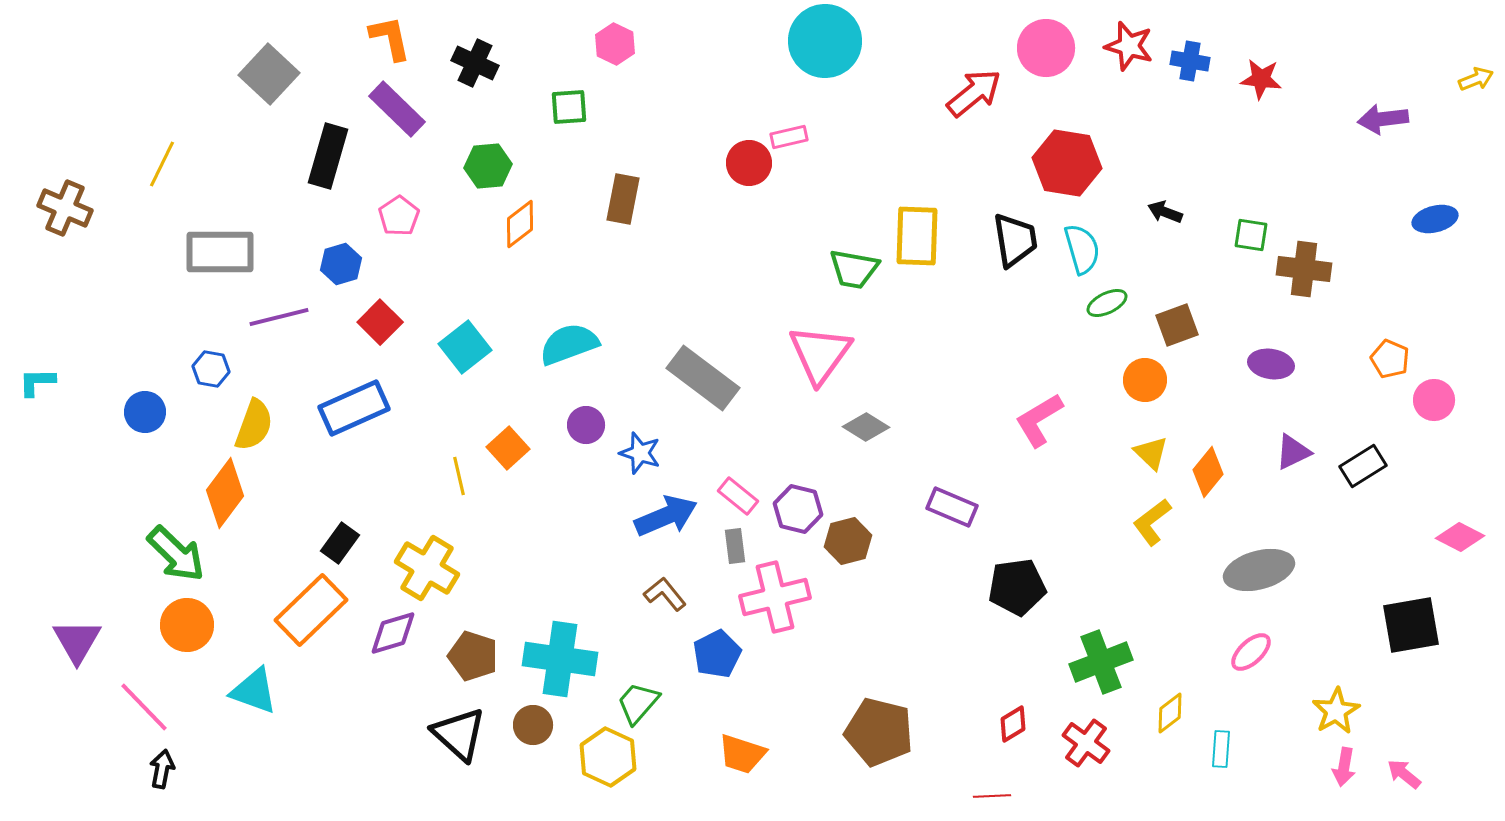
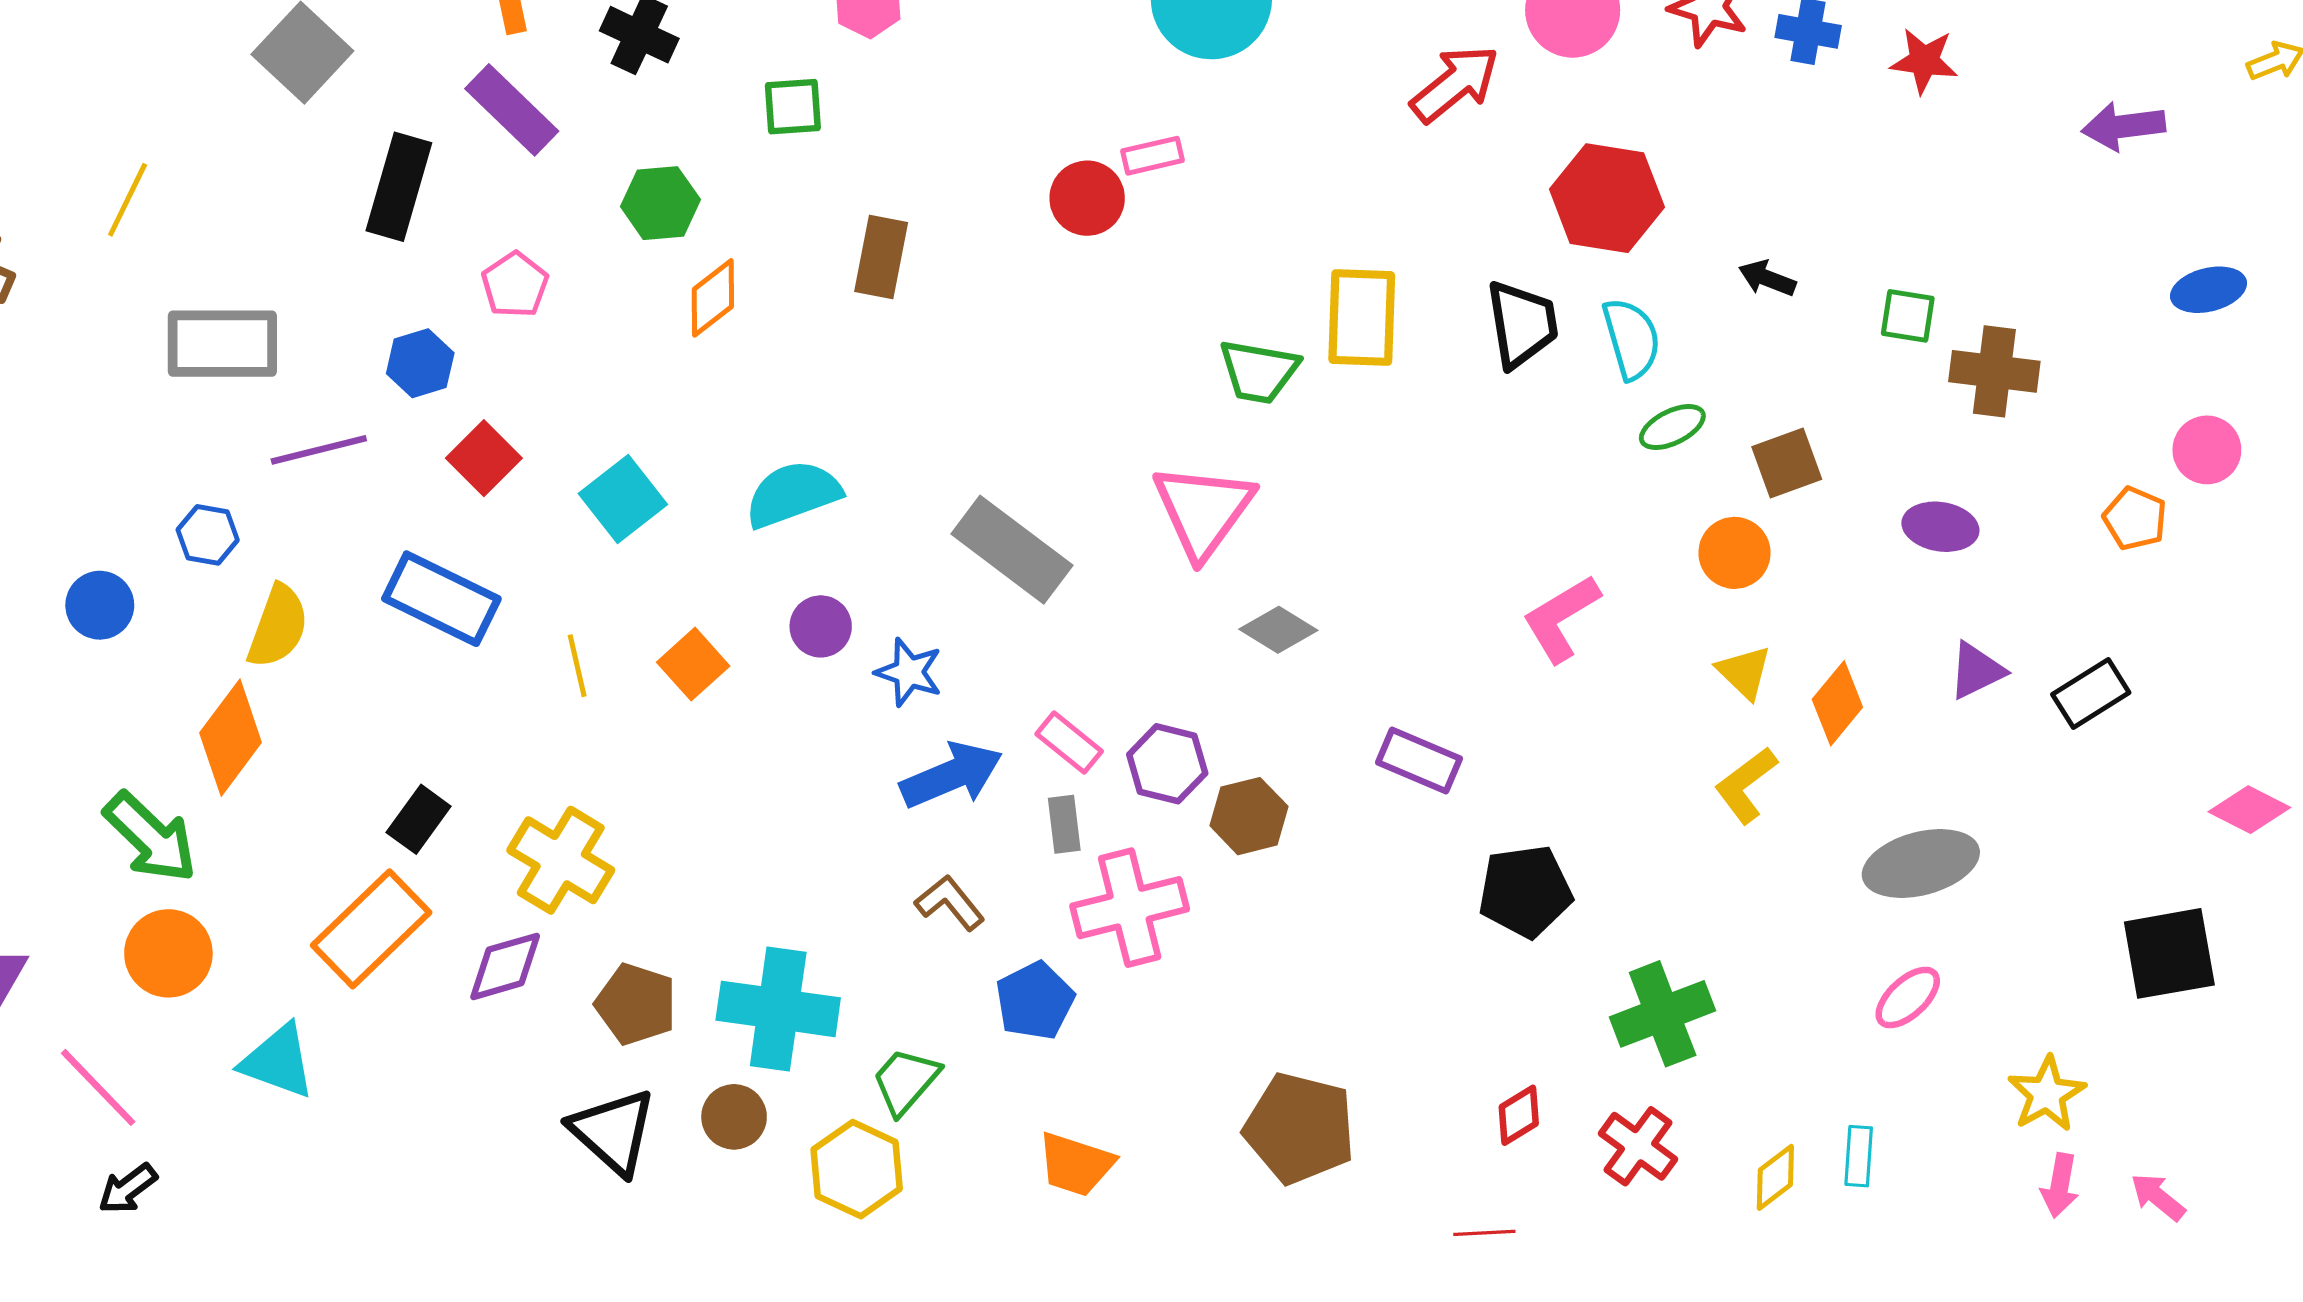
pink circle: (1434, 400) -> (2207, 450), moved
blue rectangle: (354, 408) -> (441, 599), turned 50
yellow line: (459, 476) -> (577, 666), moved
yellow diamond: (1170, 713) -> (1775, 1177), moved
black arrow: (162, 769) -> (128, 1189), turned -138

